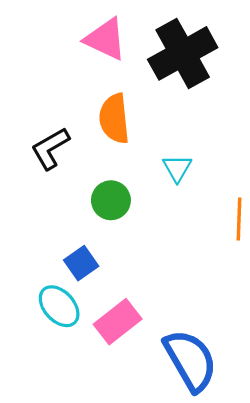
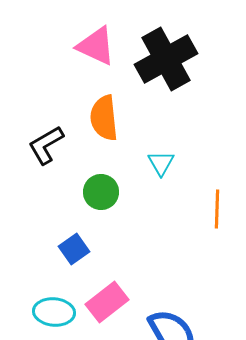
cyan ellipse: (59, 306) -> (54, 312), moved, turned -42

